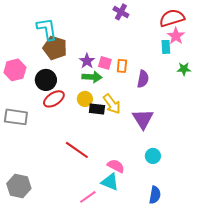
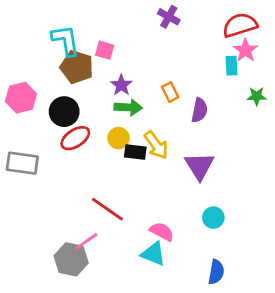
pink square: (105, 63) -> (105, 50), moved
orange rectangle: (122, 66) -> (170, 92), turned -32
gray hexagon: (19, 186) -> (71, 259), moved
pink line: (88, 197) -> (86, 241), moved

